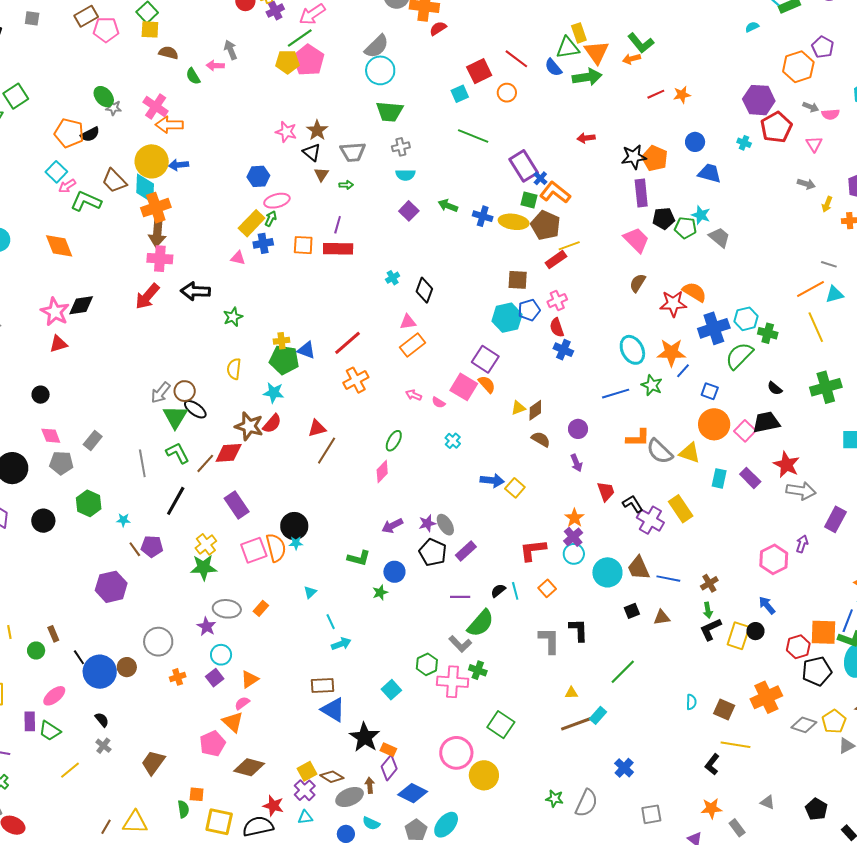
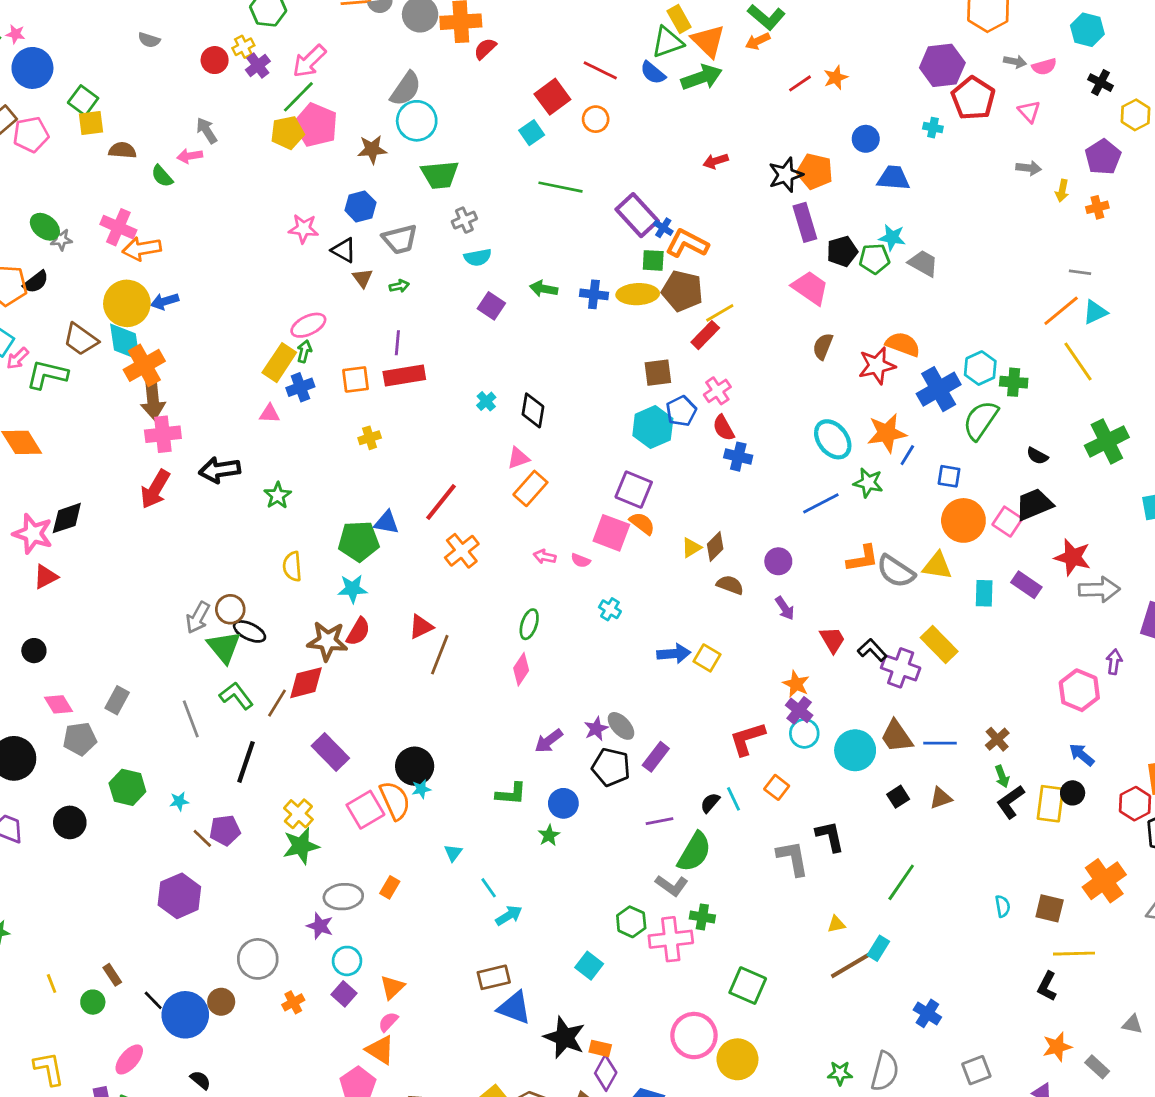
brown star: (317, 130) -> (372, 149), moved, turned -30
blue hexagon: (258, 176) -> (360, 206), moved
yellow cross: (281, 341) -> (370, 438), moved

